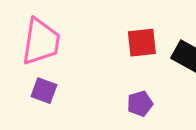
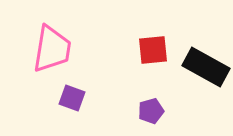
purple square: (44, 91) -> (72, 98), moved

